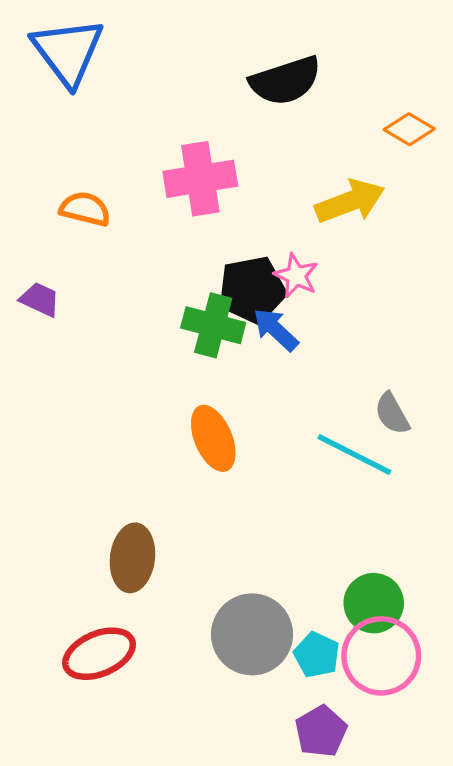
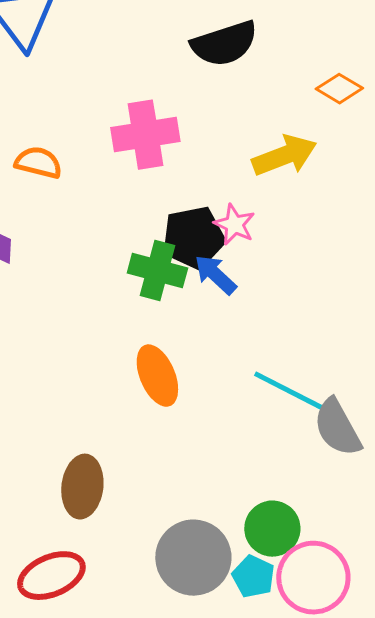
gray semicircle: (392, 414) -> (337, 428), moved, size x1.5
green circle: (374, 603) -> (272, 529), moved

